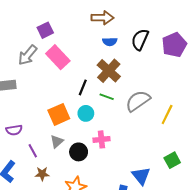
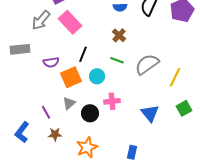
brown cross: (109, 71) -> (119, 35), size x0.6
black line: (83, 87) -> (83, 54), moved
purple semicircle: (14, 130) -> (51, 62), moved
green square: (172, 160) -> (184, 108), moved
blue triangle: (141, 176) -> (150, 113), moved

